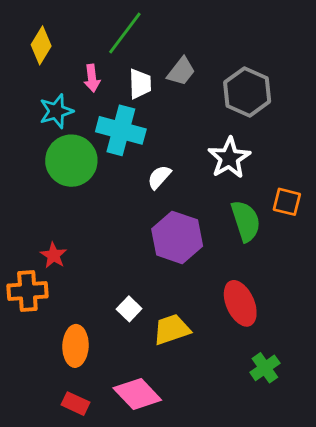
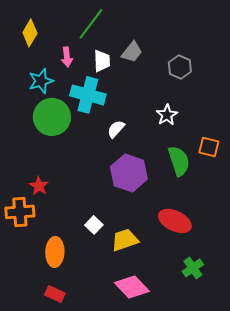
gray hexagon: (247, 92) -> (180, 67), size x0.7
white star: (229, 158) -> (167, 115), size x0.7
red ellipse: (240, 303) -> (175, 221), turned -40
pink diamond: (137, 394) -> (132, 287), moved

